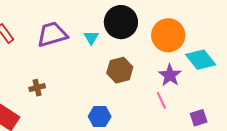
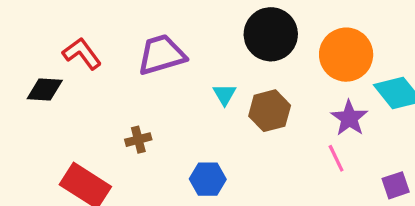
cyan triangle: (91, 38) -> (225, 94), moved
blue hexagon: (100, 116) -> (208, 179), moved

